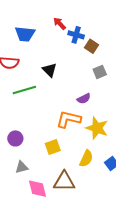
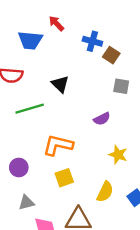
red arrow: (60, 24) -> (56, 23), moved
gray square: (100, 72) -> (121, 86), turned 32
orange L-shape: (69, 119) -> (58, 145), moved
yellow star: (97, 128) -> (118, 155), size x0.7

